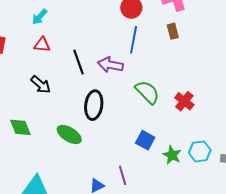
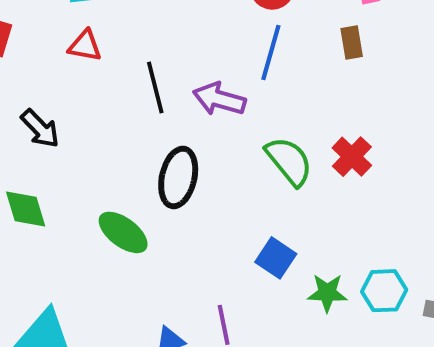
black arrow: (41, 84) -> (40, 129), moved
red cross: (184, 101) -> (352, 157), moved
green star: (172, 155) -> (327, 293), turned -30

